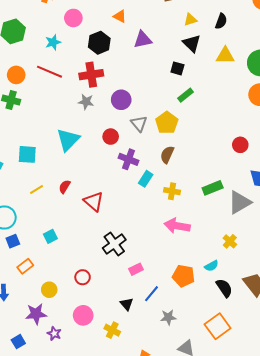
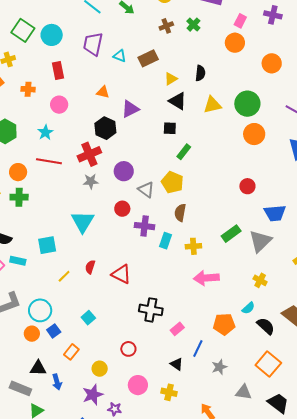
black hexagon: (99, 43) -> (105, 128), moved
black cross: (114, 244) -> (151, 310), turned -30

